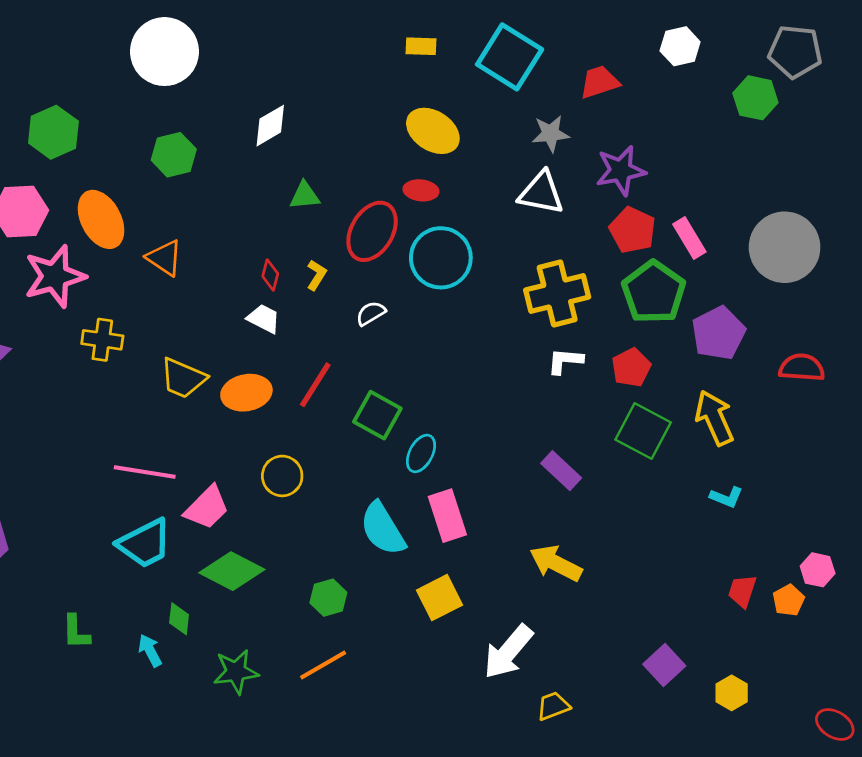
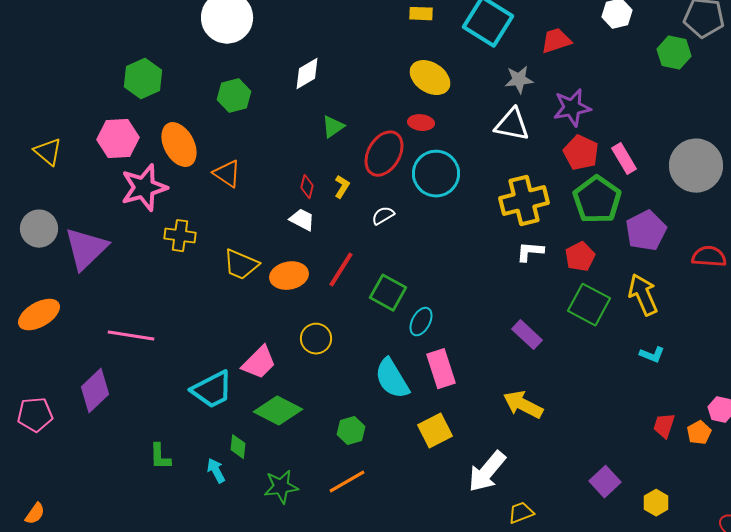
green triangle: (305, 196) -> (333, 127), turned -30
pink line: (145, 472) -> (131, 336), moved

